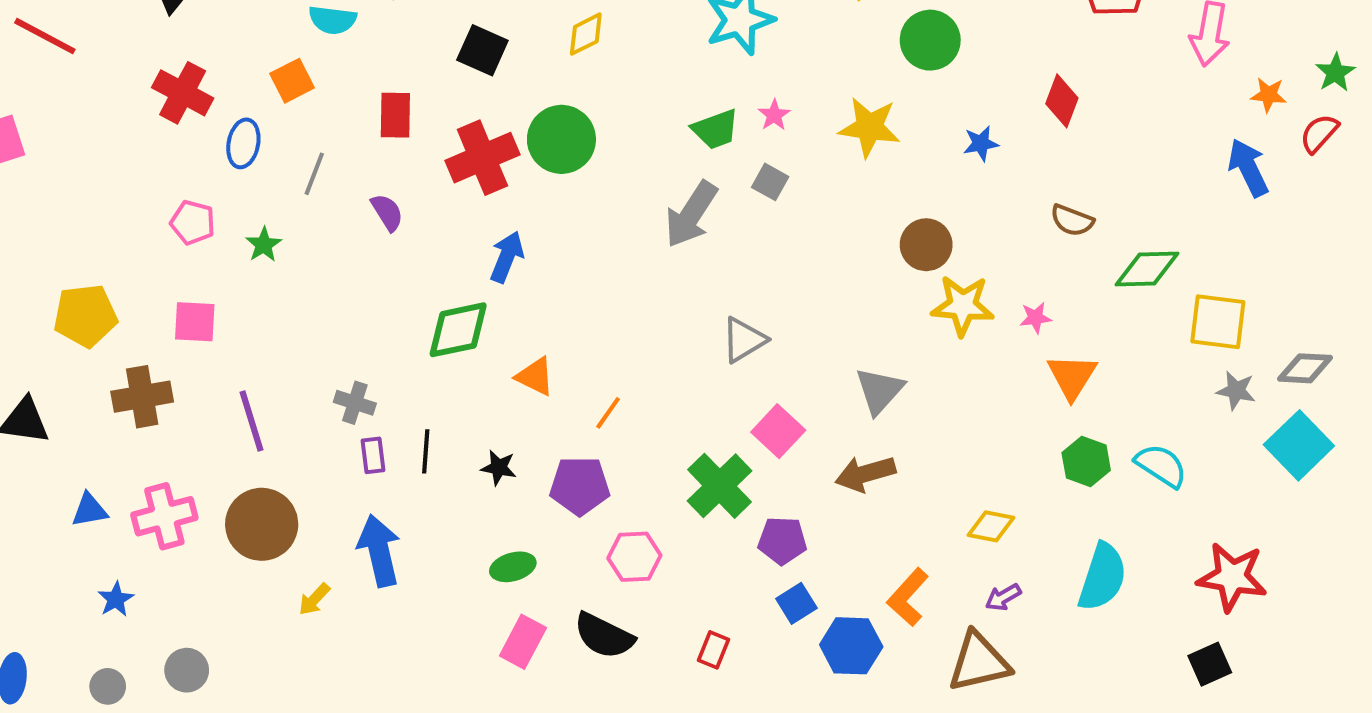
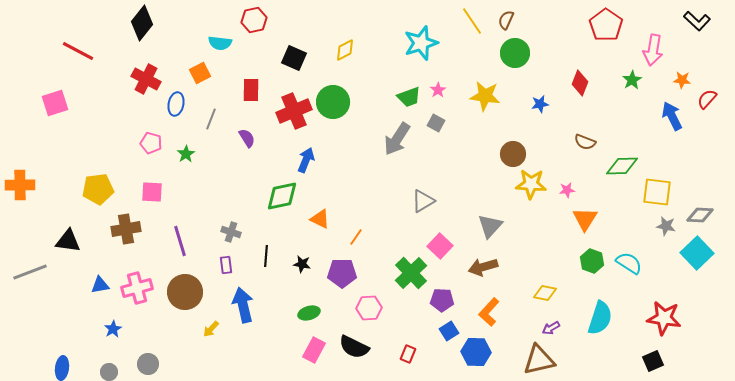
green star: (1335, 73) -> (632, 80), moved
purple rectangle: (373, 455) -> (226, 265), moved
orange L-shape: (908, 597) -> (489, 312), moved

